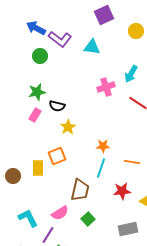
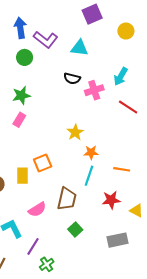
blue arrow: (36, 28) -> (20, 28), turned 54
black semicircle: (57, 106) -> (72, 79), moved
yellow star: (68, 127) -> (75, 132), moved
pink semicircle: (60, 213) -> (37, 209), moved

